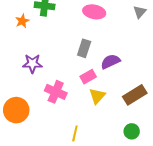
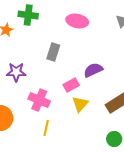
gray rectangle: (84, 48) -> (53, 52), moved
yellow line: (75, 133) -> (46, 128), moved

